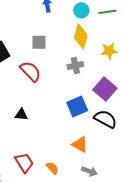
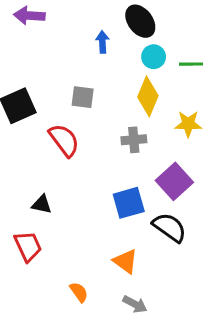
red trapezoid: (24, 163) -> (28, 246), moved

